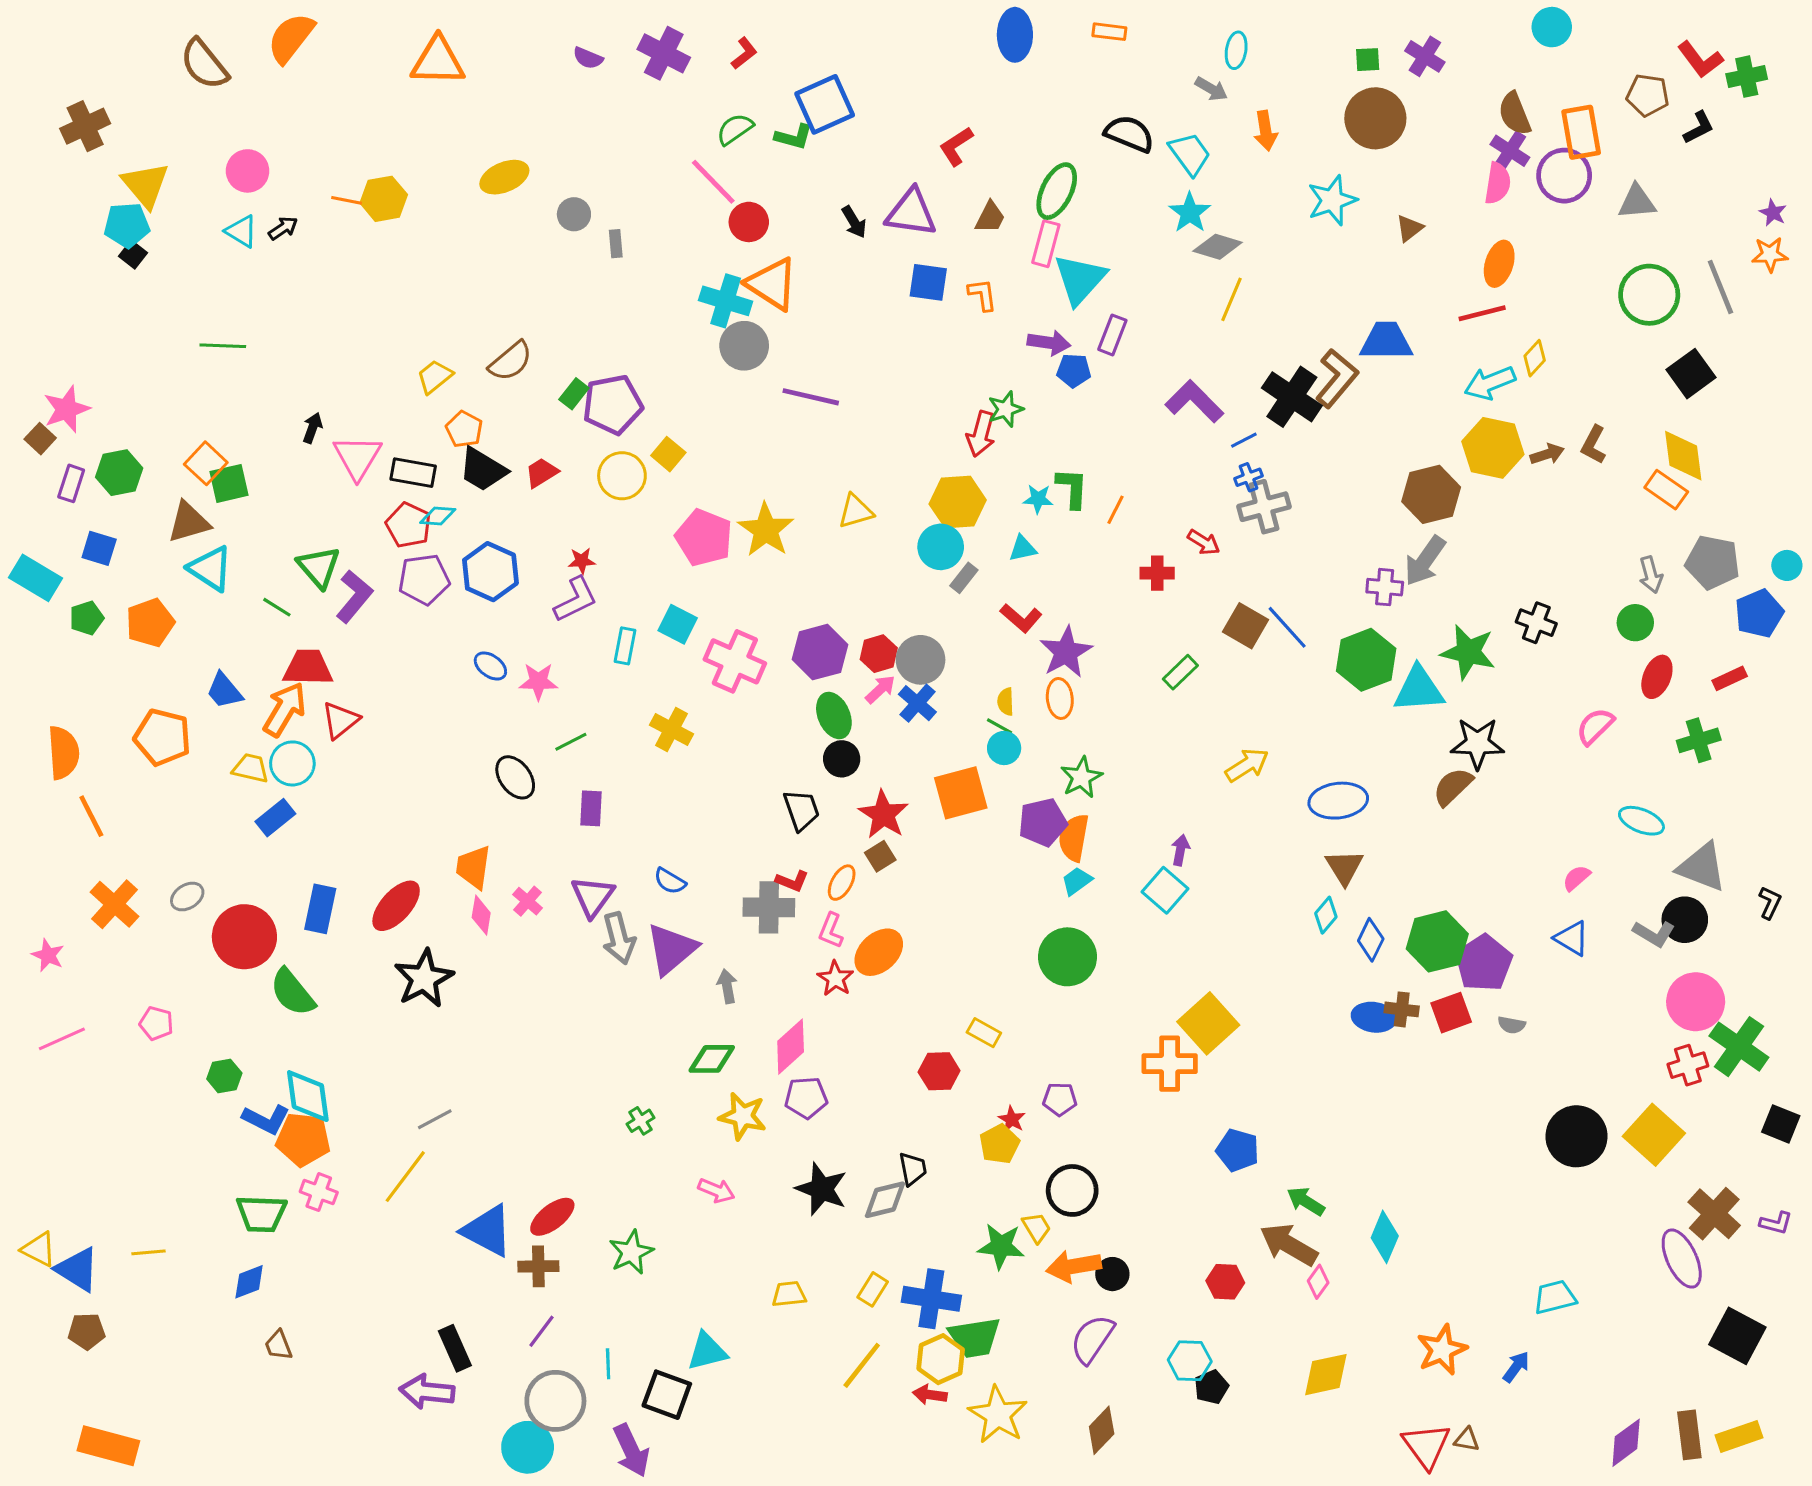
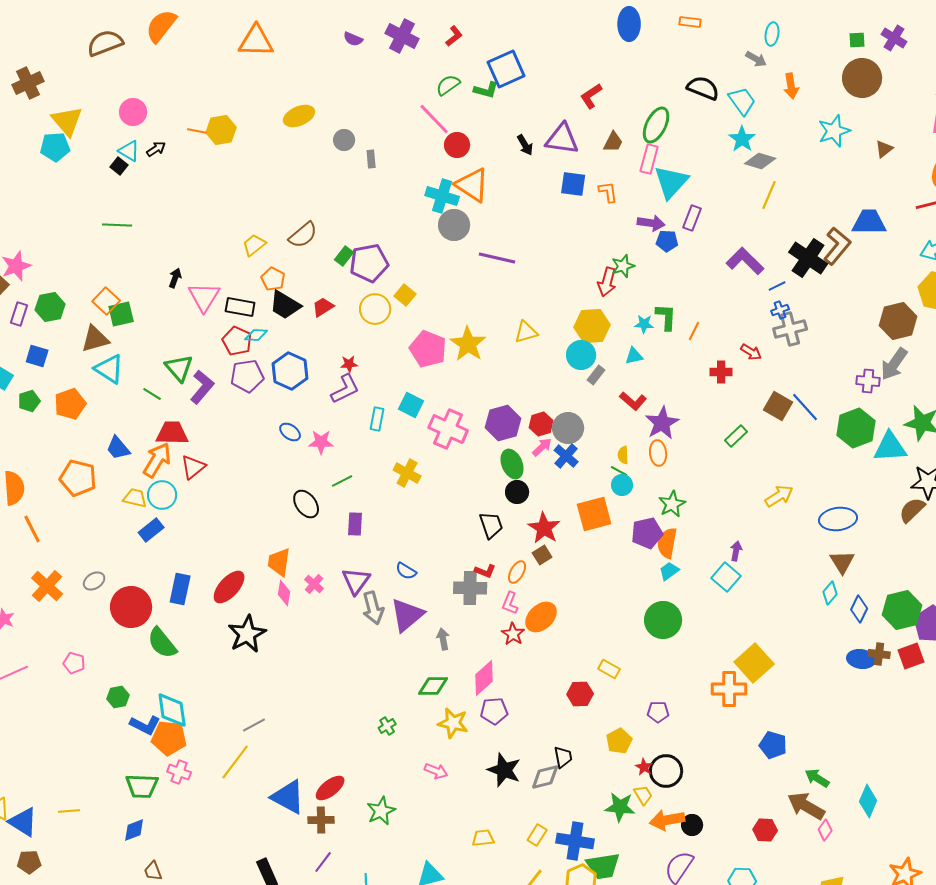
brown semicircle: (204, 64) -> (105, 43), turned 108
black square: (133, 254) -> (119, 166), moved
red star: (1012, 1119) -> (644, 767), moved

